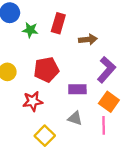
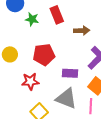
red rectangle: (58, 23) -> (57, 15), turned -42
gray triangle: (75, 118) -> (66, 98), size x1.6

